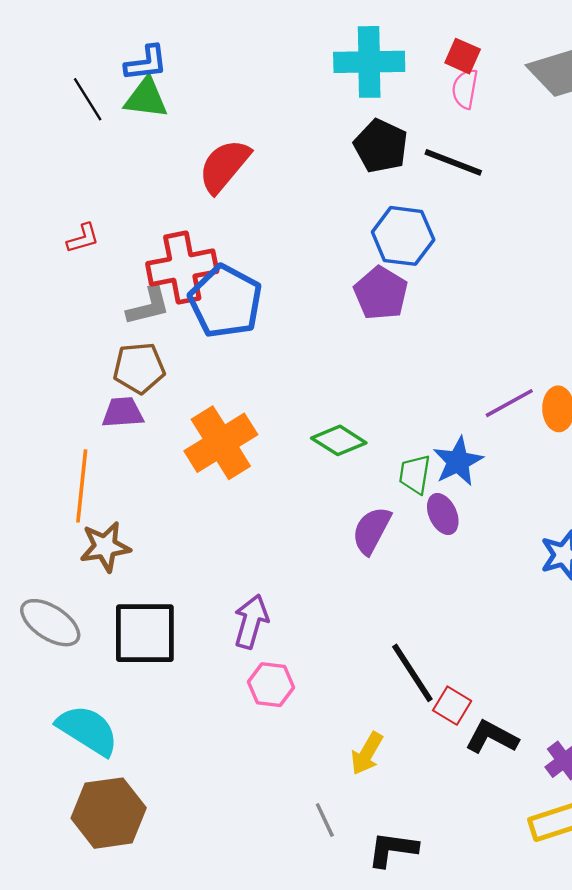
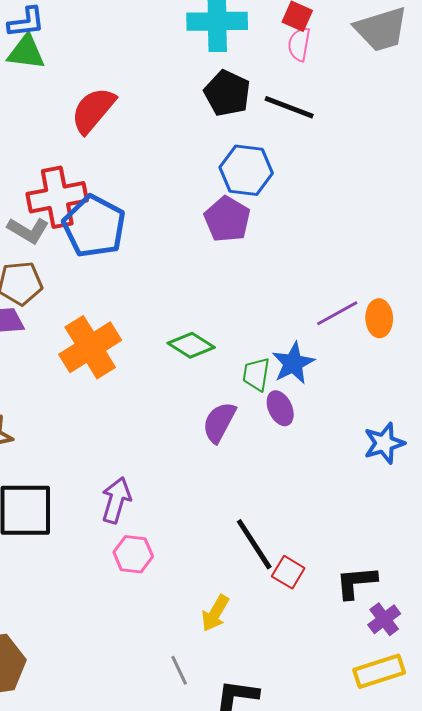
gray L-shape: (148, 306) -> (28, 230), turned 45
black L-shape: (492, 737) -> (356, 582), moved, turned -33

